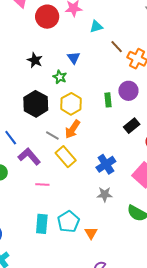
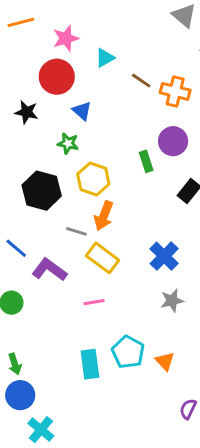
red circle: (47, 17) -> (57, 77), moved
black star: (35, 60) -> (26, 112), moved
pink line: (42, 185) -> (94, 302), moved

